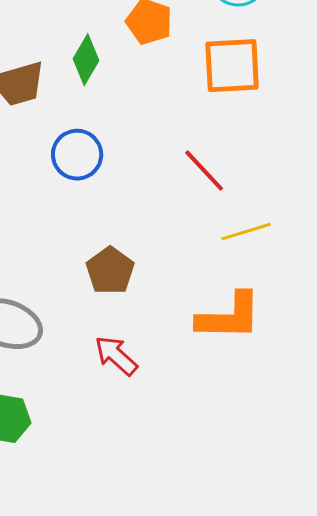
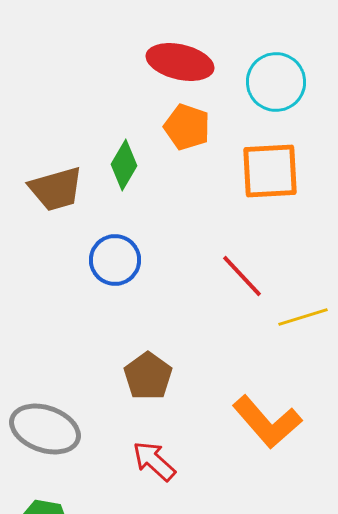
yellow line: (246, 232) -> (303, 317), moved
orange L-shape: (229, 317) -> (267, 422), turned 48

